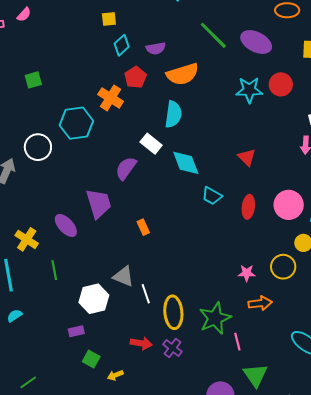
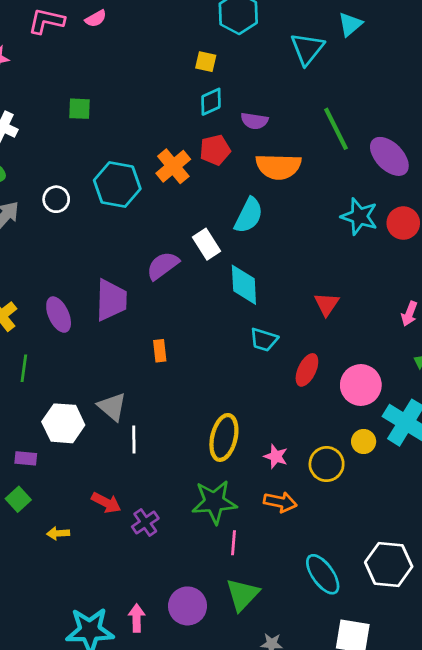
white circle: (38, 147) -> (56, 199), size x0.7
cyan trapezoid: (212, 196) -> (264, 340), turned -30
yellow ellipse: (173, 312) -> (224, 437), moved
green square: (91, 359) -> (18, 499), moved

